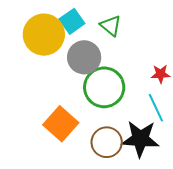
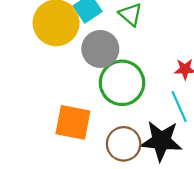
orange square: (61, 124) -> (73, 122), turned -32

